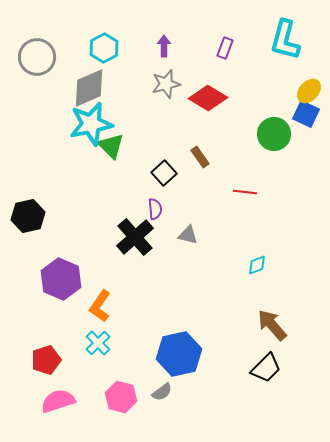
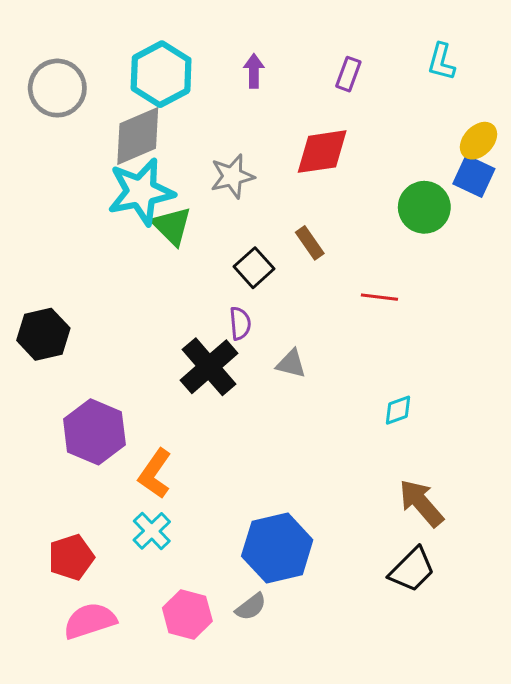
cyan L-shape: (285, 40) -> (441, 62), size x0.6
cyan hexagon: (104, 48) -> (161, 74), size x1.4
gray star: (166, 84) -> (232, 176), moved
red diamond: (208, 98) -> (322, 152), turned -39

